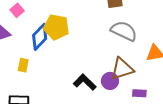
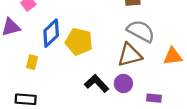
yellow pentagon: (56, 27) -> (79, 42), moved
brown triangle: (122, 69) -> (130, 55), moved

